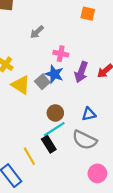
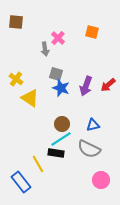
gray arrow: (37, 32) -> (45, 49), turned -56
pink cross: (61, 54) -> (58, 38), moved, turned 32
gray square: (42, 82) -> (56, 74), moved, turned -32
black rectangle: (49, 144) -> (56, 153), turned -49

